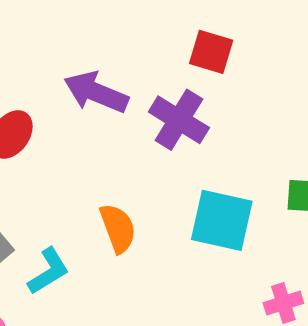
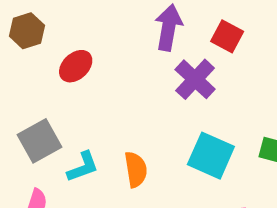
purple arrow: (96, 92) -> (169, 27), moved, turned 66
orange semicircle: (118, 228) -> (136, 169), moved

